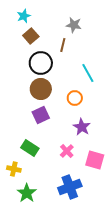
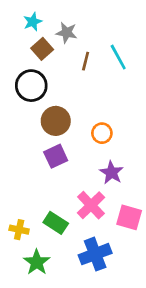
gray star: (74, 25) -> (67, 33), moved
black circle: (41, 63) -> (31, 86), moved
cyan line: (88, 73) -> (118, 57), moved
green rectangle: (30, 148) -> (56, 223), moved
pink cross: (67, 151) -> (91, 205), size x1.5

